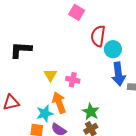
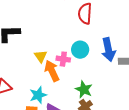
cyan circle: (113, 49) -> (80, 50), moved
orange arrow: (59, 103) -> (52, 71), moved

